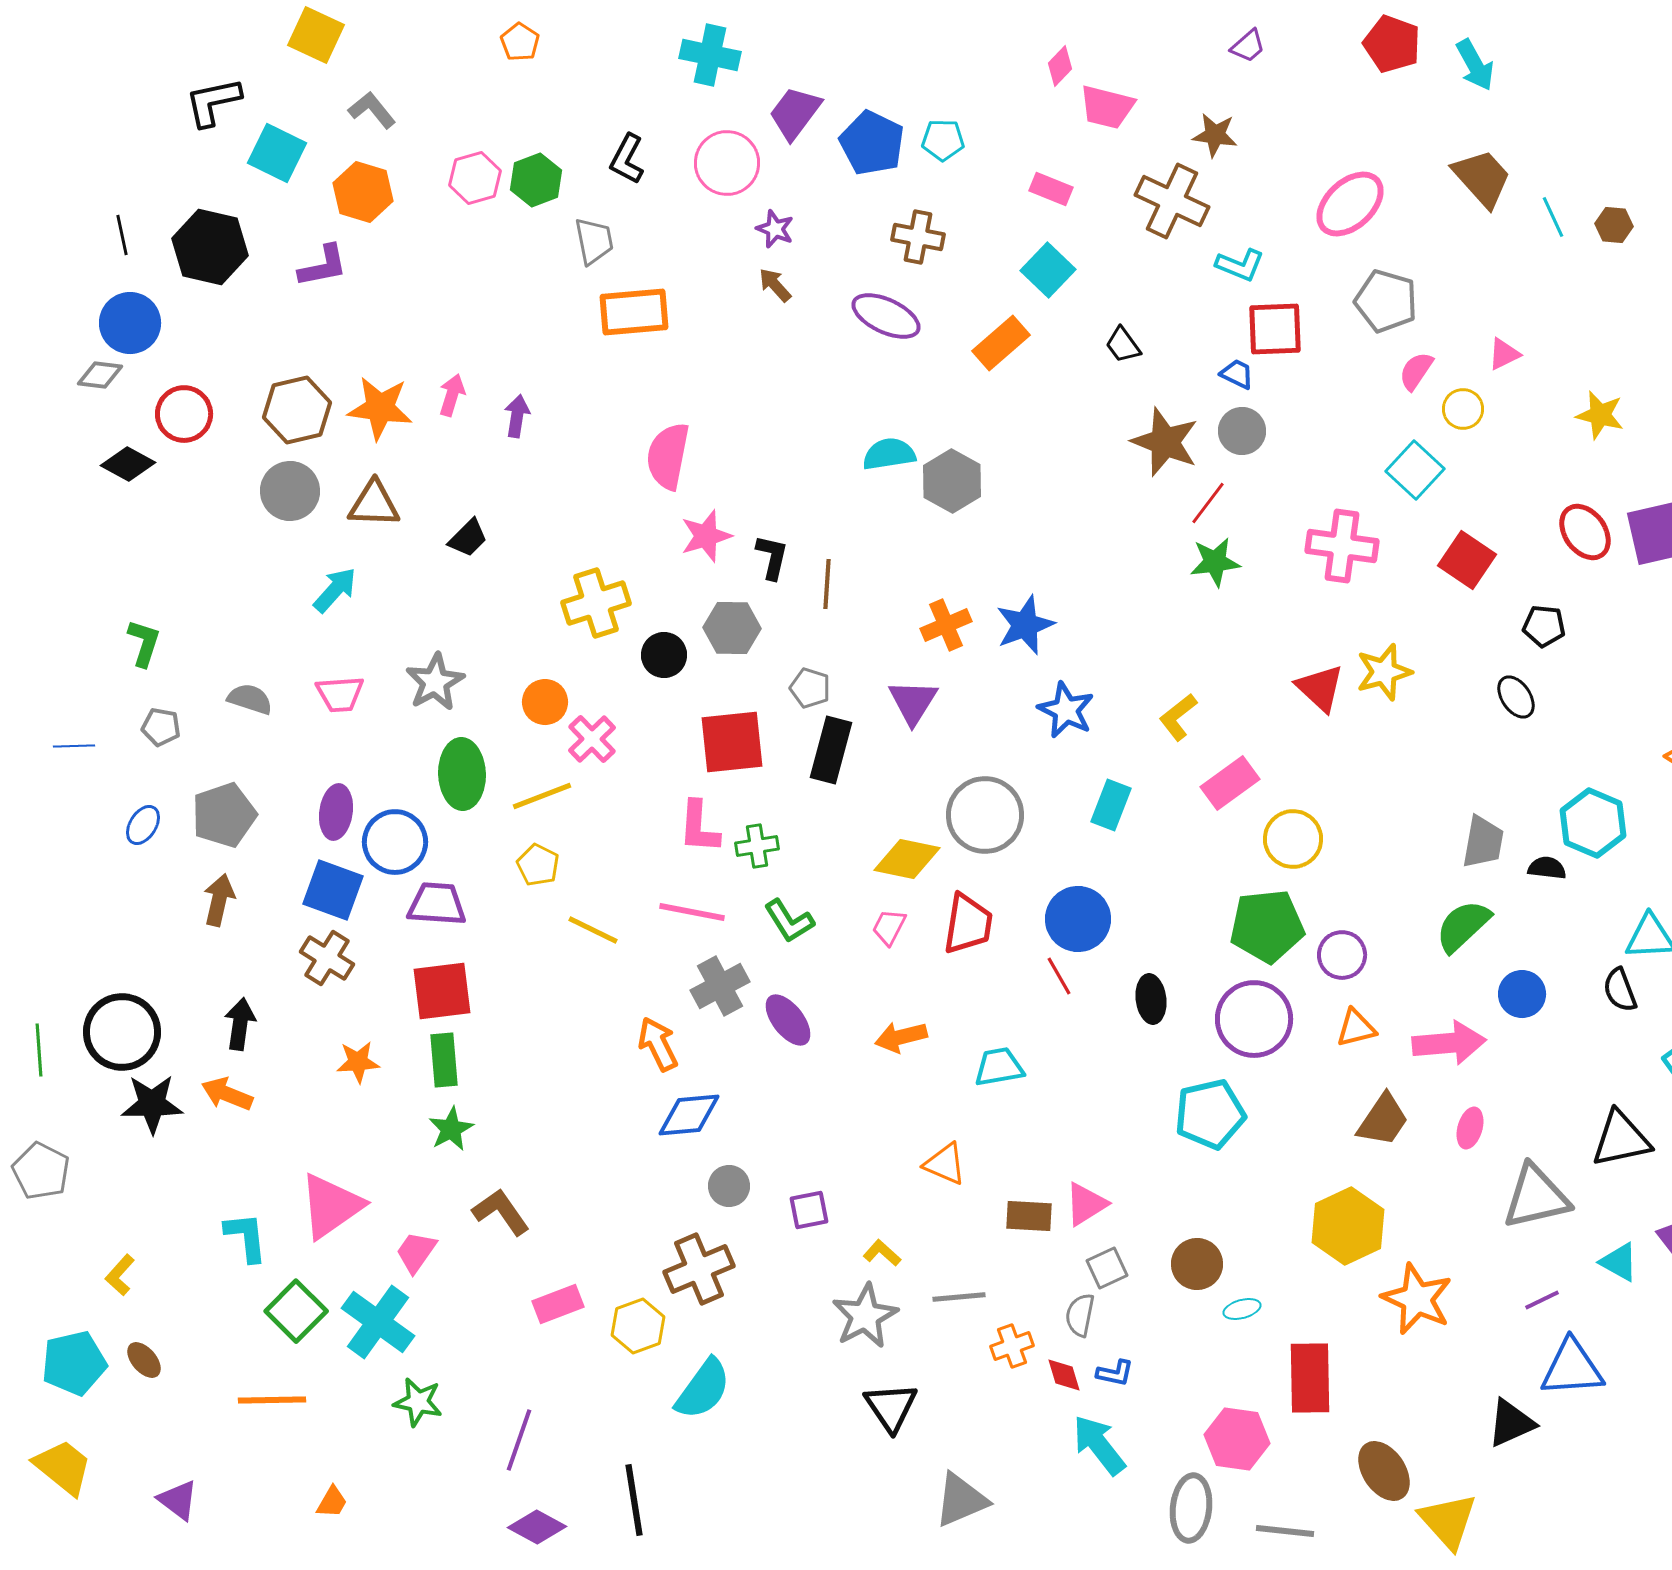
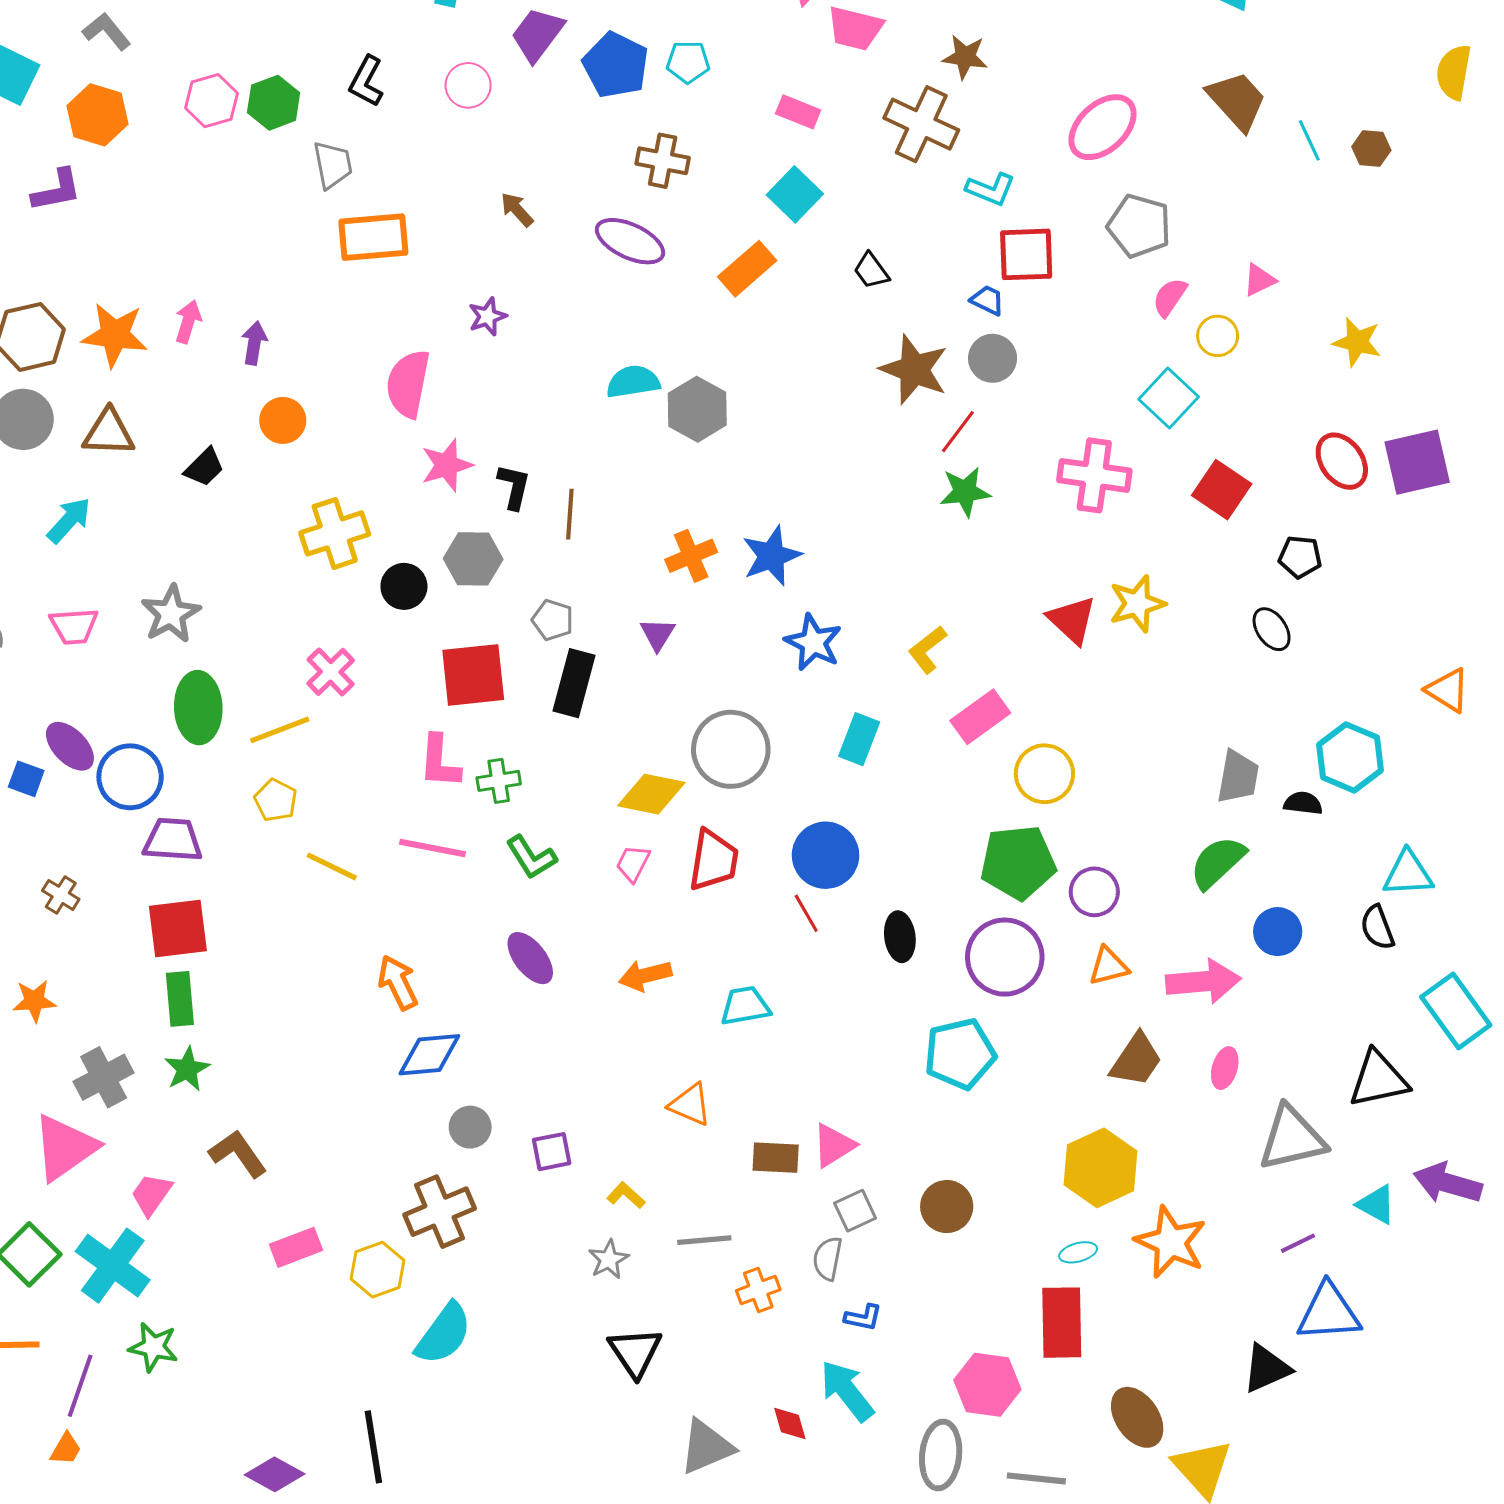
pink circle: (727, 163) -> (468, 85), size x0.7
purple star: (775, 229) -> (487, 317), moved, turned 30
orange circle: (545, 702) -> (283, 420), moved
purple triangle: (913, 702) -> (658, 634), size x0.7
purple ellipse: (336, 812) -> (70, 746), turned -52
blue square: (333, 890) -> (26, 779), moved, size x0.6
brown cross: (327, 958) -> (61, 895), size x0.7
gray cross: (720, 986) -> (104, 1077), moved
orange star: (358, 1062) -> (34, 1001), moved
cyan ellipse: (1242, 1309) -> (1078, 1252), moved
gray star: (865, 1316) -> (609, 1259), size x0.6
red diamond: (1064, 1375) -> (790, 1423), moved
purple line: (519, 1440) -> (80, 1386), moved

